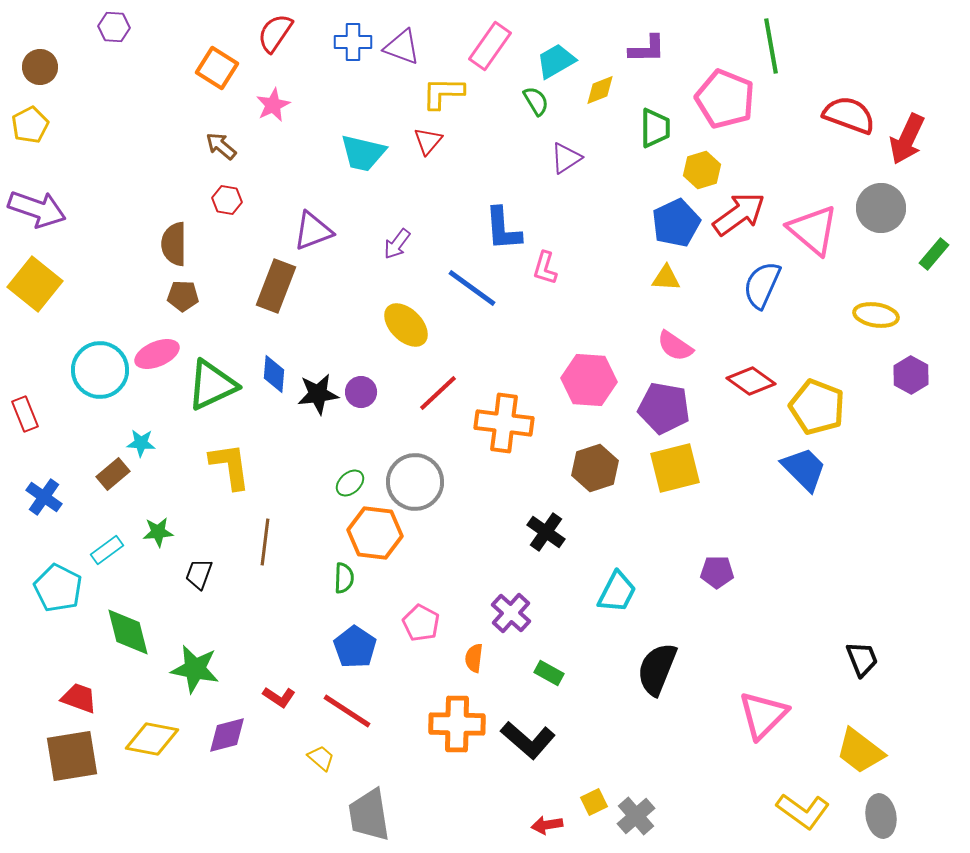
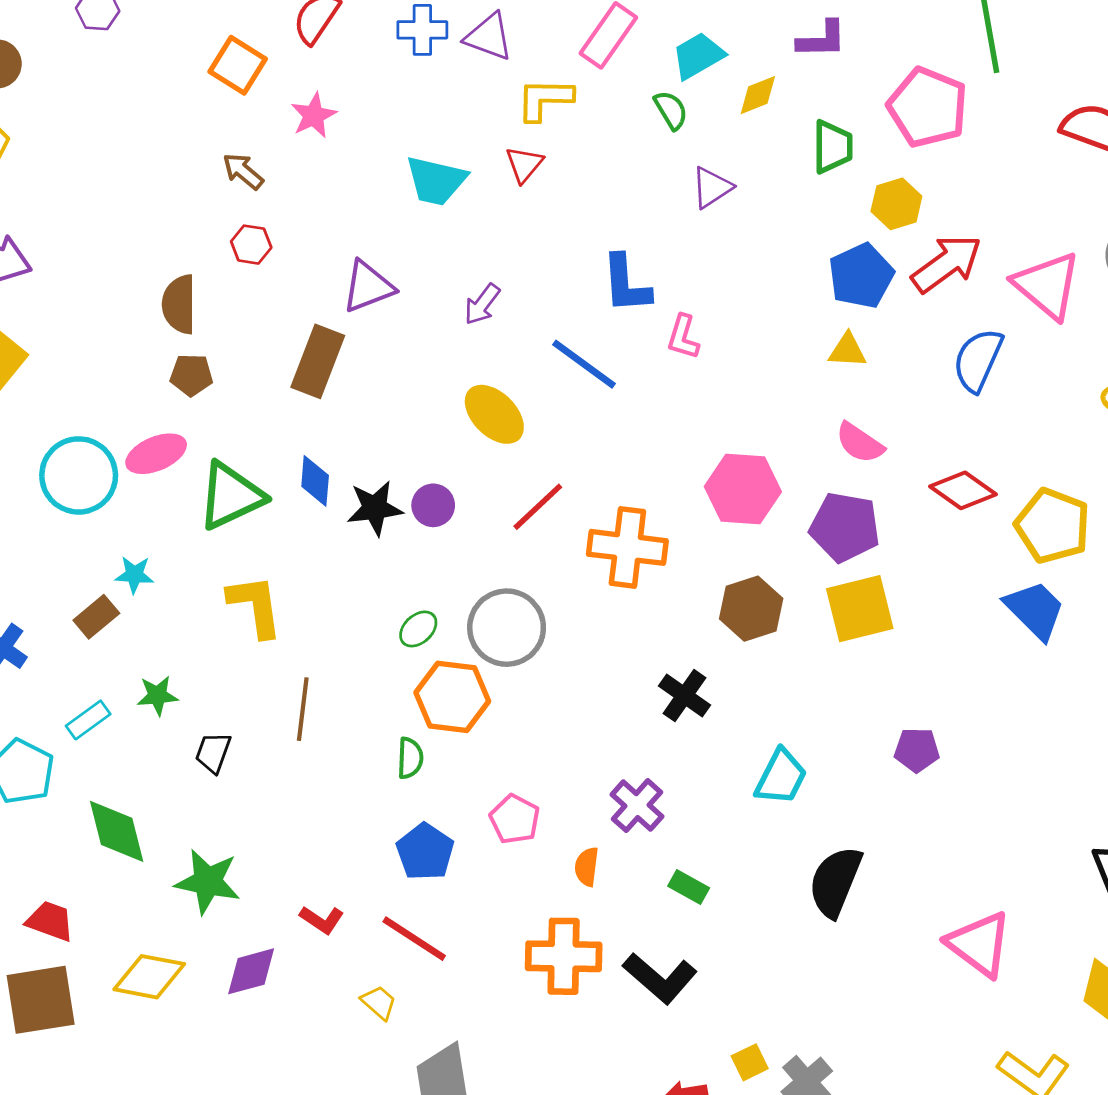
pink triangle: (763, 715) -> (979, 944), turned -38

